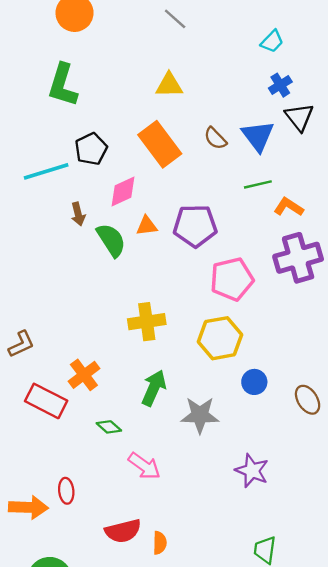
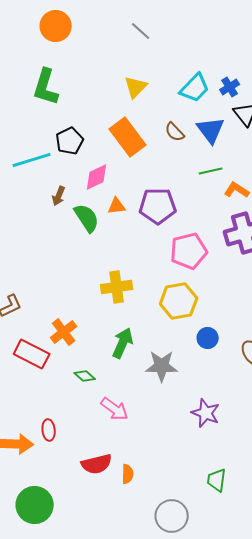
cyan trapezoid: (272, 41) -> (195, 88), moved, size x1.5
yellow triangle: (169, 85) -> (136, 87), turned -45
brown arrow: (78, 214) -> (59, 196), turned 36

